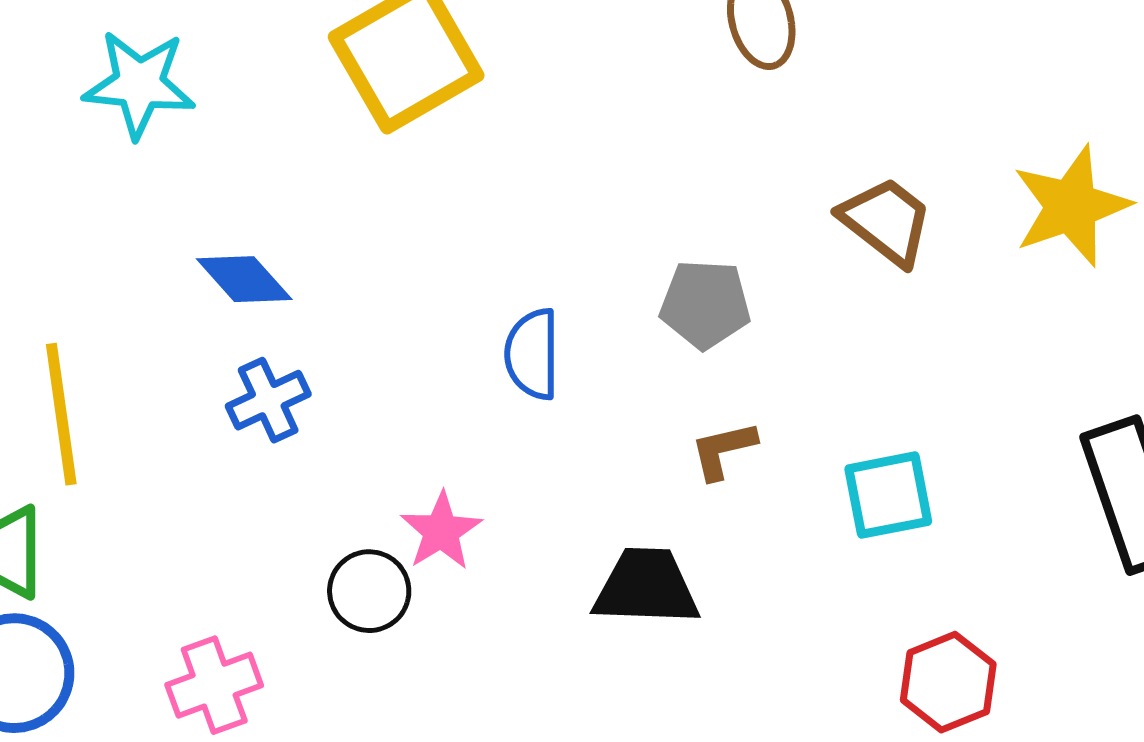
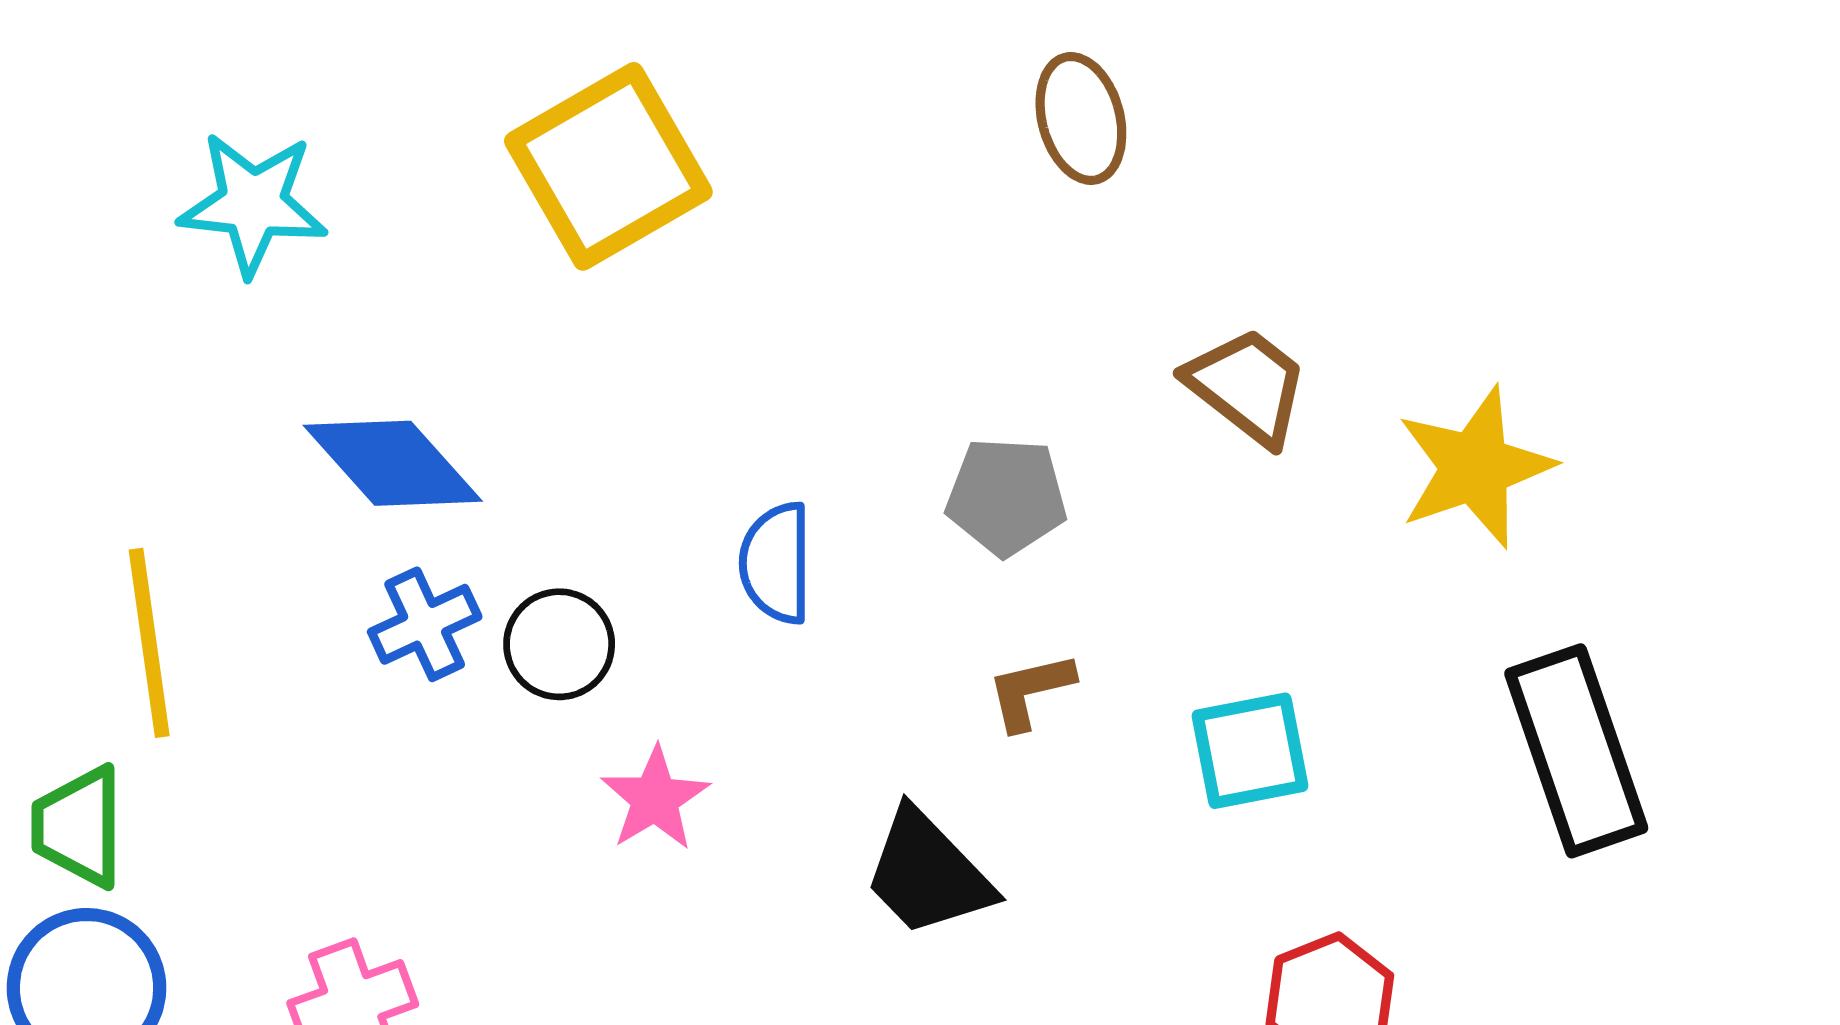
yellow star: (1071, 206) -> (1475, 467), moved
blue diamond: (244, 279) -> (393, 463), size x1.4
black trapezoid: (646, 587) -> (928, 873), turned -136
black circle: (369, 591) -> (559, 644), moved

